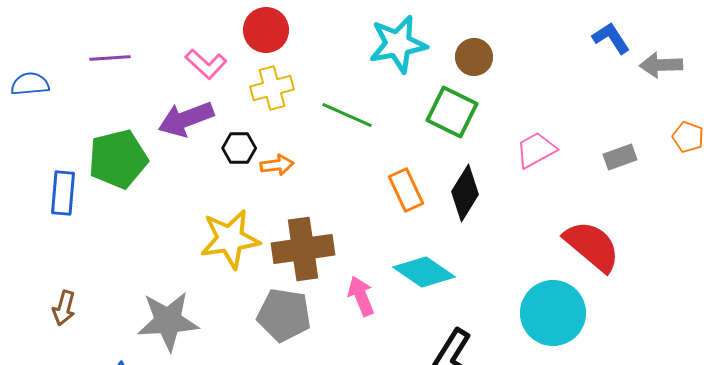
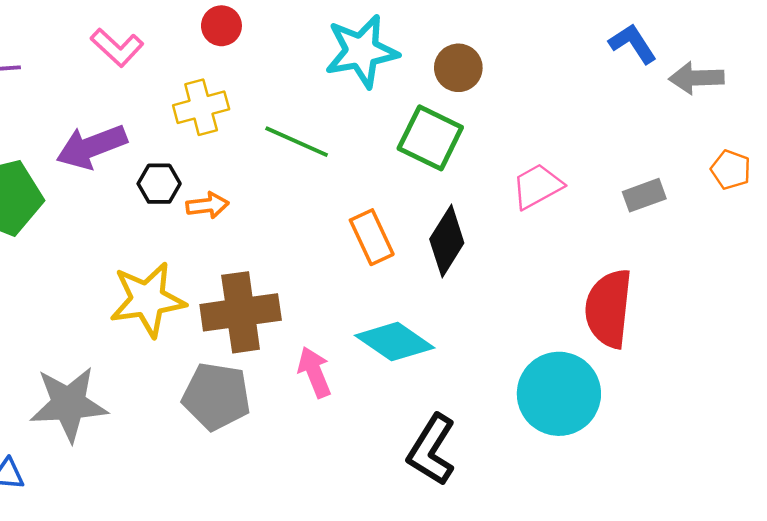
red circle: (266, 30) -> (221, 26), moved, size x0.7
pink L-shape: (206, 64) -> (117, 47), moved
red semicircle: (592, 246) -> (609, 308), turned -124

